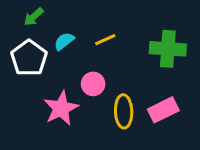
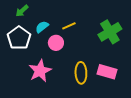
green cross: (168, 49) -> (110, 32), turned -35
pink circle: (93, 84) -> (56, 43), moved
pink rectangle: (163, 110) -> (107, 72), turned 42

